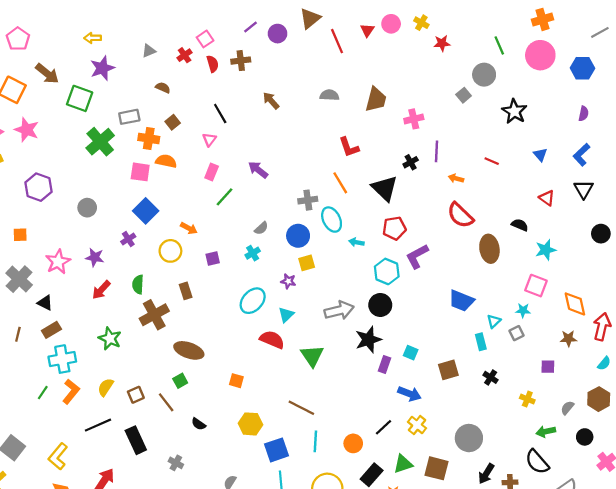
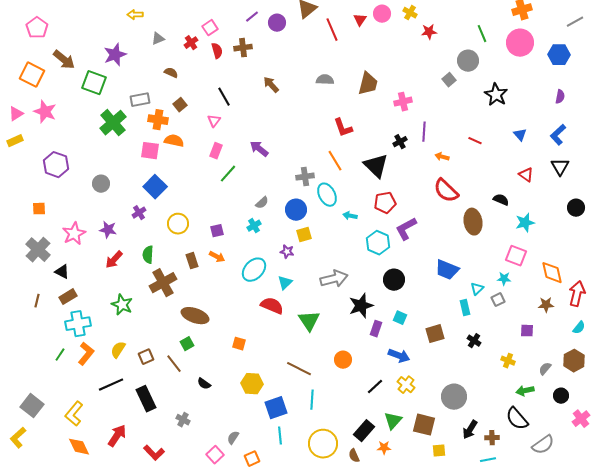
yellow arrow: (93, 38) -> (135, 15), moved
orange arrow: (189, 228) -> (217, 257), moved
black circle: (380, 305) -> (394, 280), moved
orange circle: (353, 443) -> (343, 360), moved
green triangle: (403, 464) -> (393, 421), turned -30

